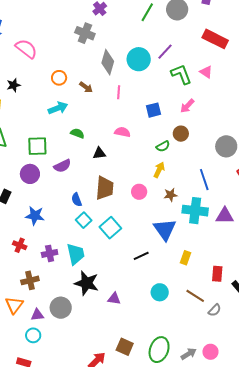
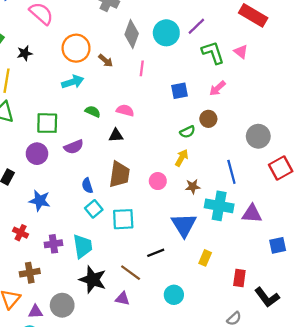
orange circle: (59, 78) -> (76, 48), size x1.6
pink semicircle: (122, 132) -> (125, 110), moved
cyan square: (110, 228) -> (123, 219), turned 35
brown line: (195, 296) -> (131, 273), moved

